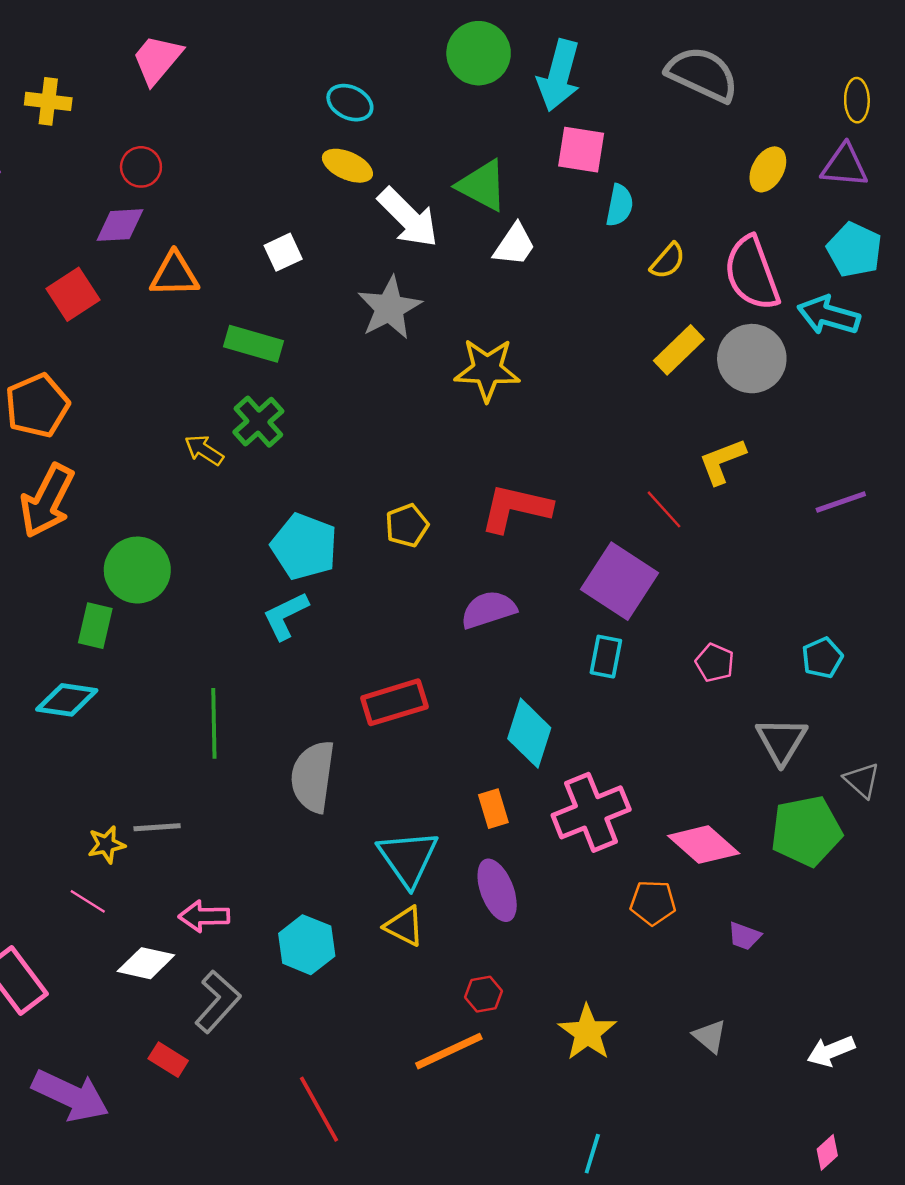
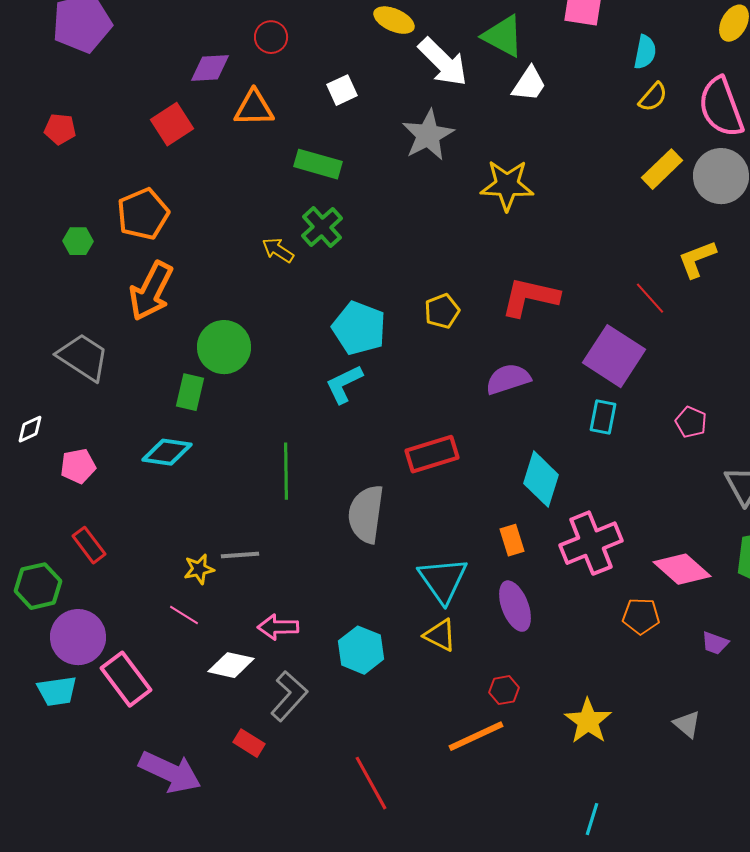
red circle: (141, 167) -> (271, 37), moved
cyan semicircle: (620, 205) -> (645, 52), moved

